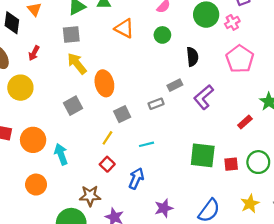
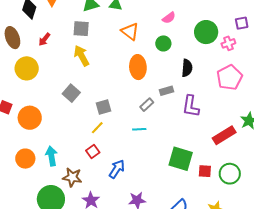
orange ellipse: (104, 83) -> (138, 67), moved
purple L-shape: (204, 97) -> (191, 106), turned -50
gray rectangle: (156, 104) -> (147, 105), turned -32
gray square: (73, 106) -> (71, 93), turned -30
gray square: (122, 114) -> (103, 107), moved
red rectangle: (245, 122) -> (224, 135), size x1.6
cyan line: (147, 144) -> (139, 129), moved
cyan arrow: (61, 154) -> (51, 156), moved

